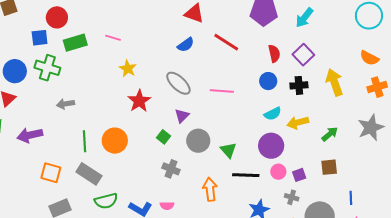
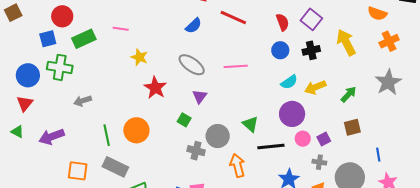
gray circle: (198, 141) -> (218, 136), moved

